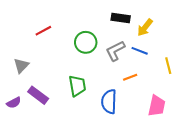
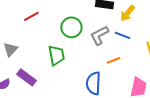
green trapezoid: (77, 86) -> (56, 55), moved

